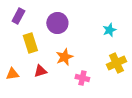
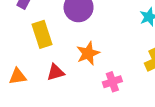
pink cross: (82, 78) -> (112, 82), turned -32

